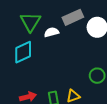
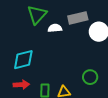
cyan diamond: (23, 52) -> (23, 60), moved

